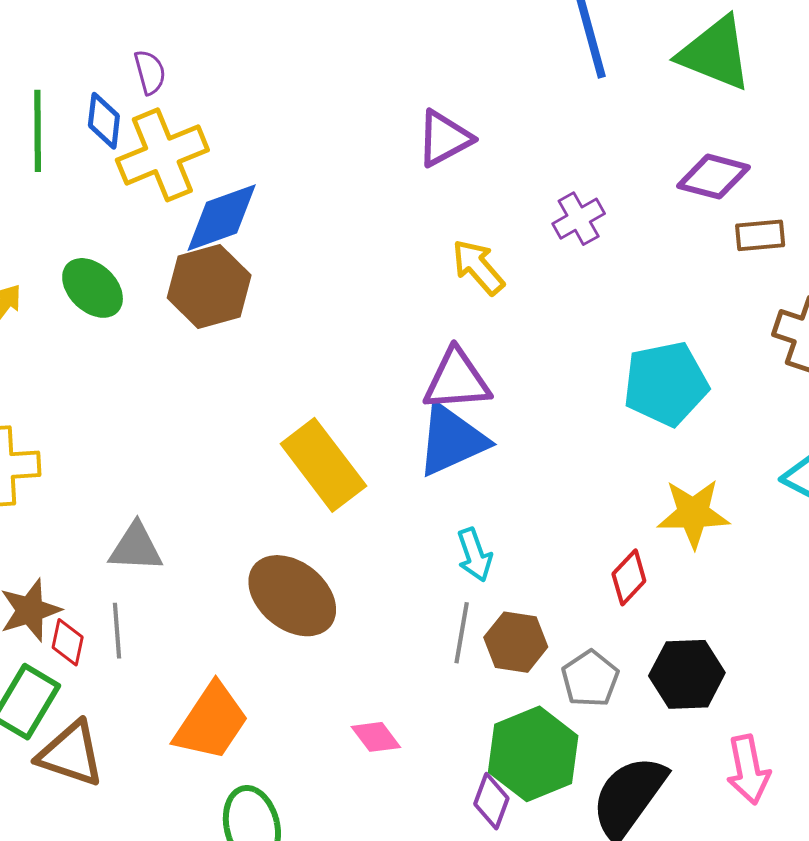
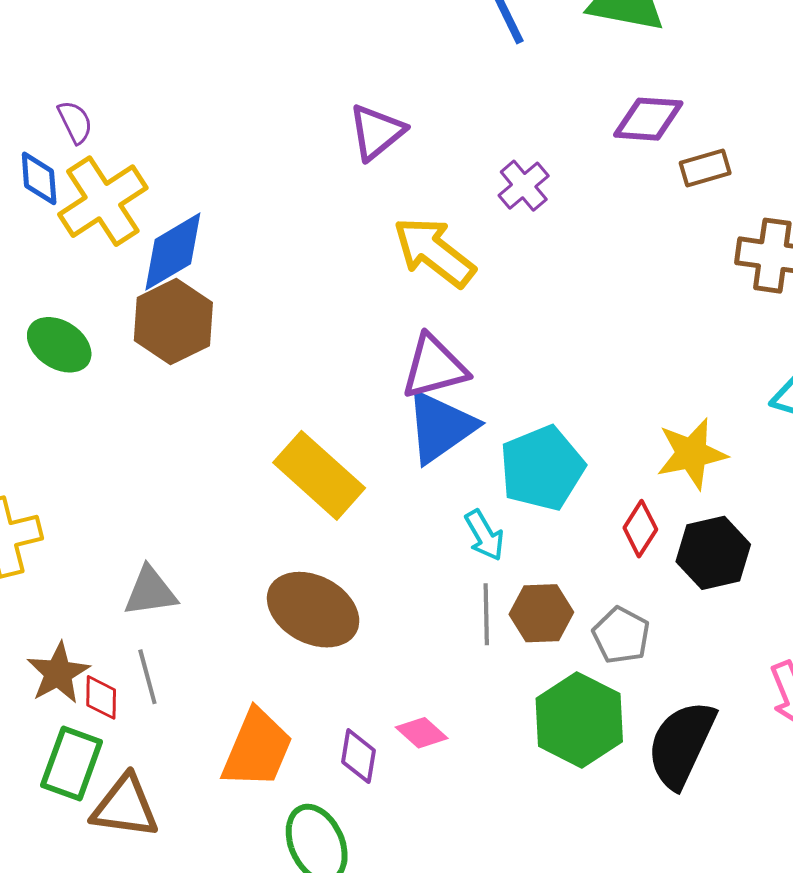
yellow arrow: (478, 267) -> (434, 252), size x1.4
cyan pentagon: (666, 384) -> (542, 468), moved
black hexagon: (687, 674) -> (713, 553), moved
purple diamond: (491, 801) -> (358, 756), moved

